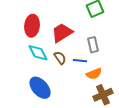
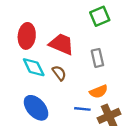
red trapezoid: (62, 33) -> (62, 44), turned 55
blue line: (80, 61) -> (82, 109), moved

